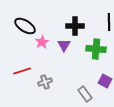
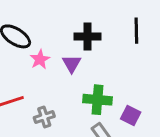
green cross: (96, 49) -> (97, 100), moved

